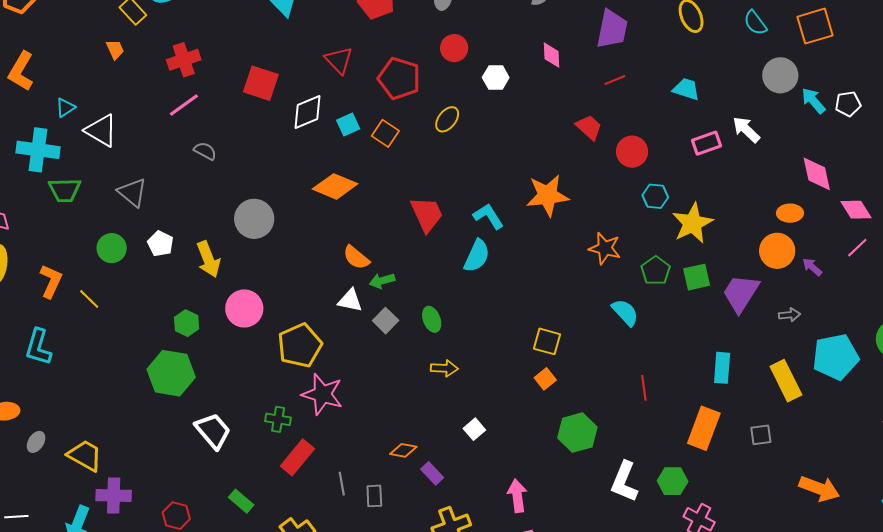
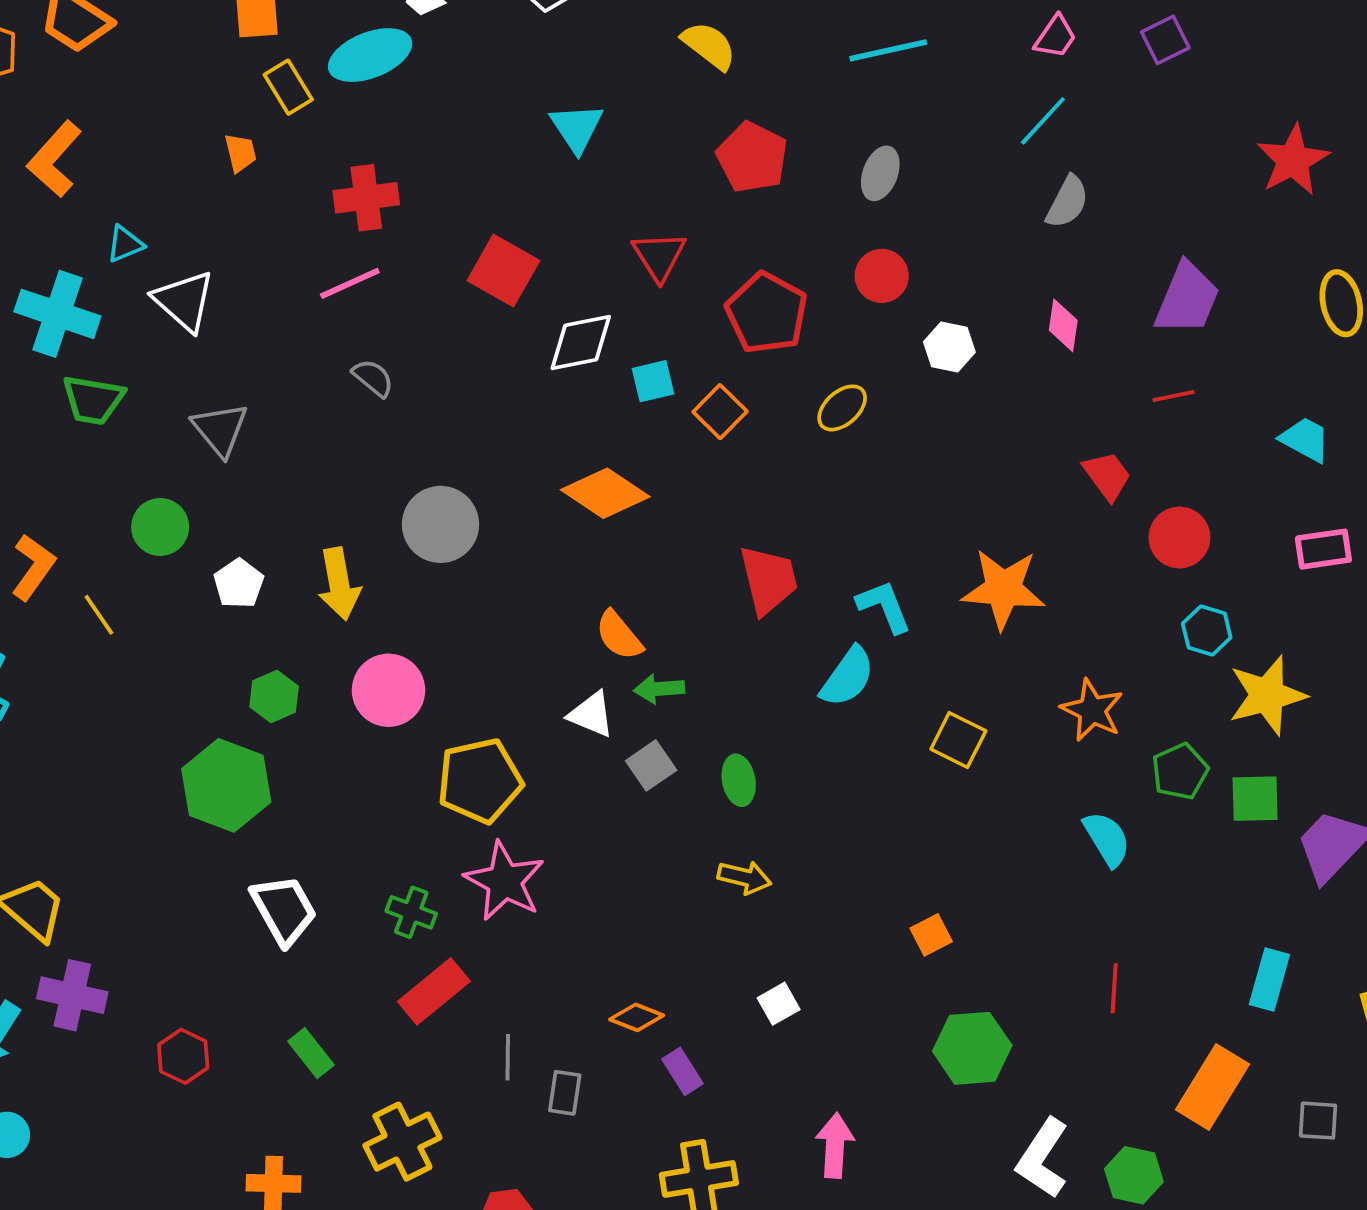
white pentagon: (160, 244) -> (239, 584), moved
yellow square: (547, 341) -> (958, 740), moved

